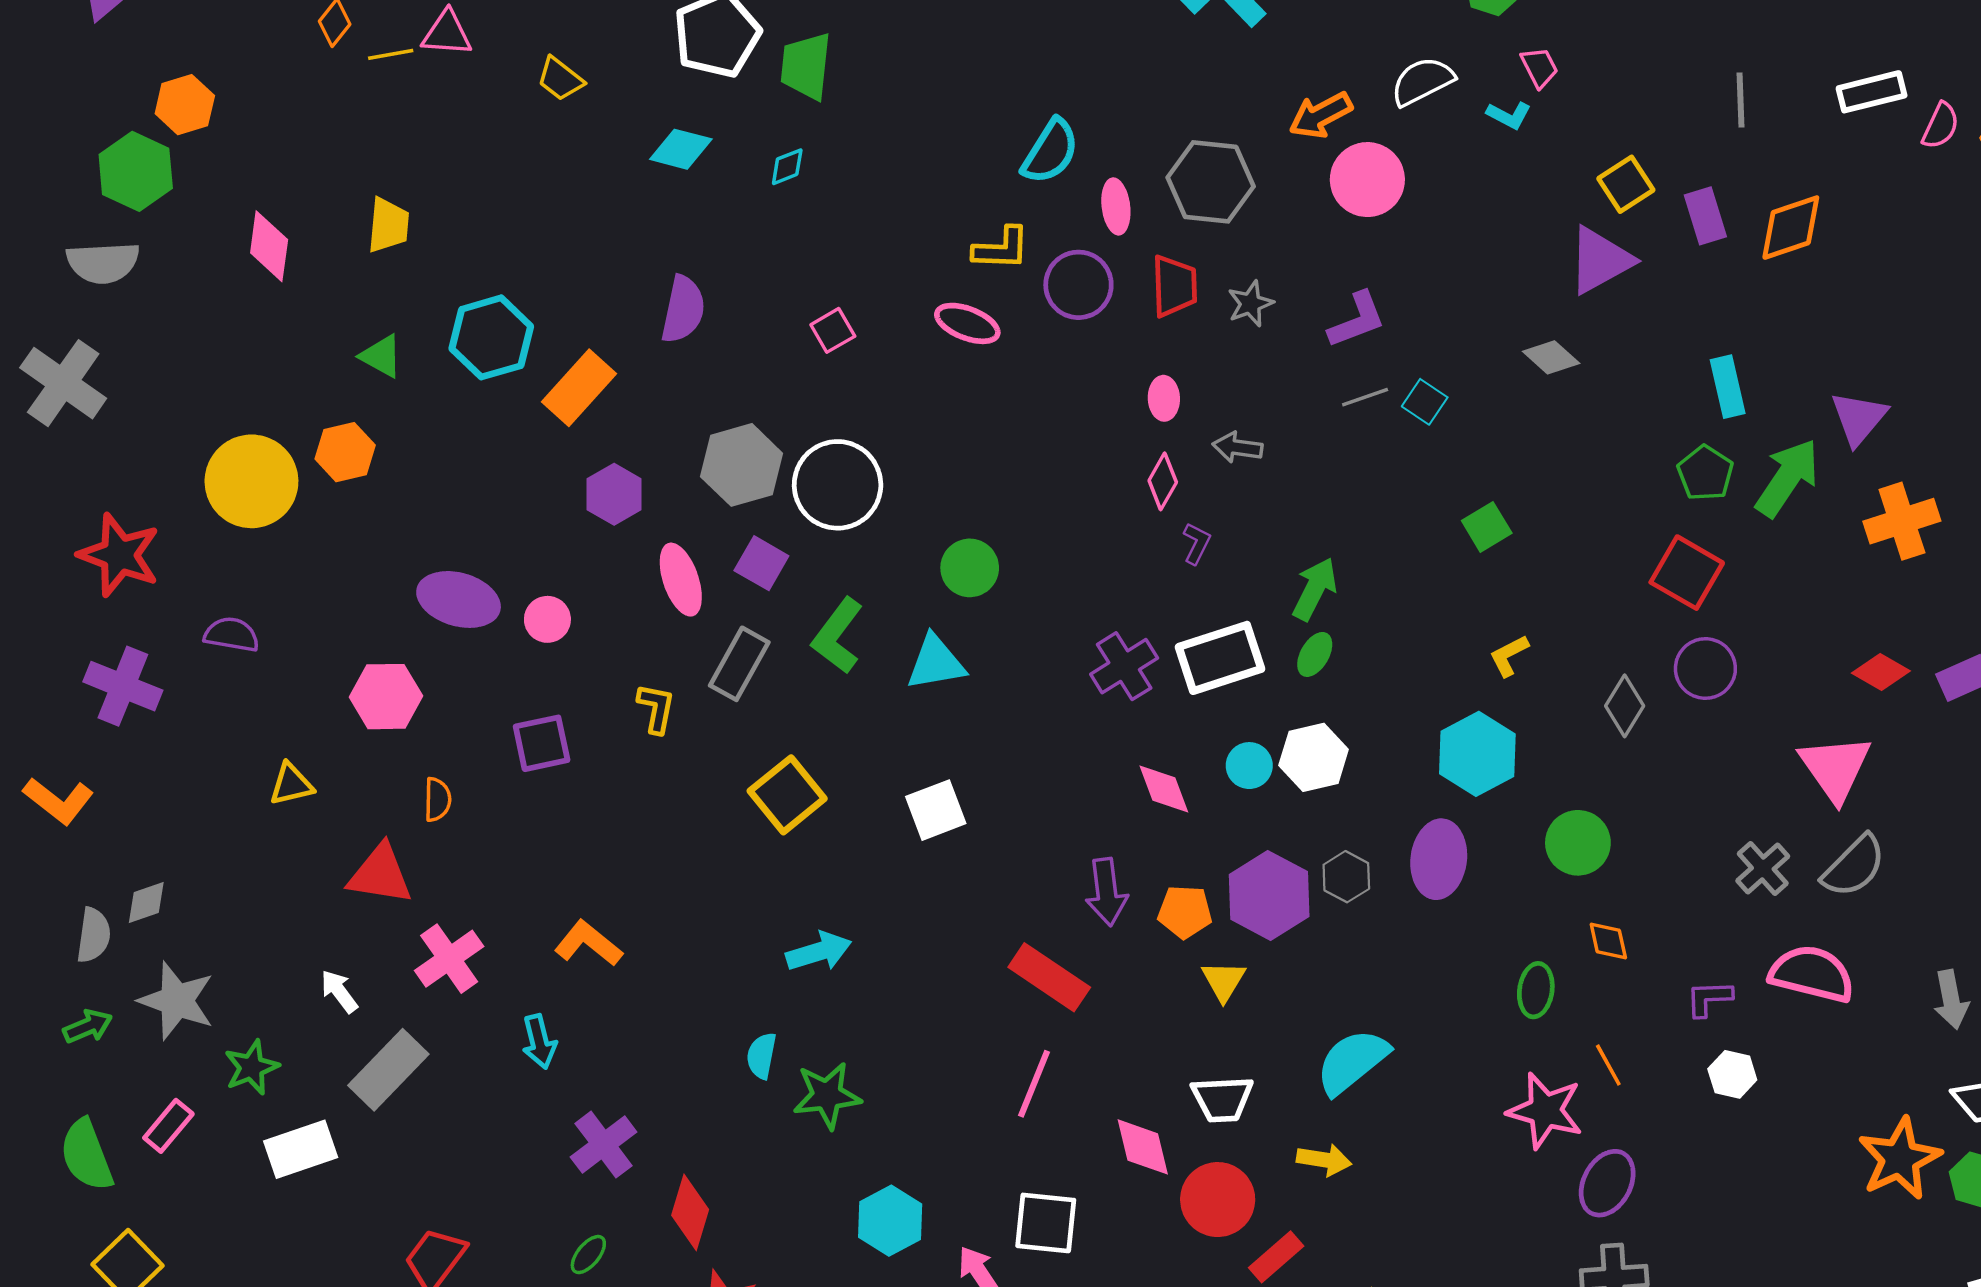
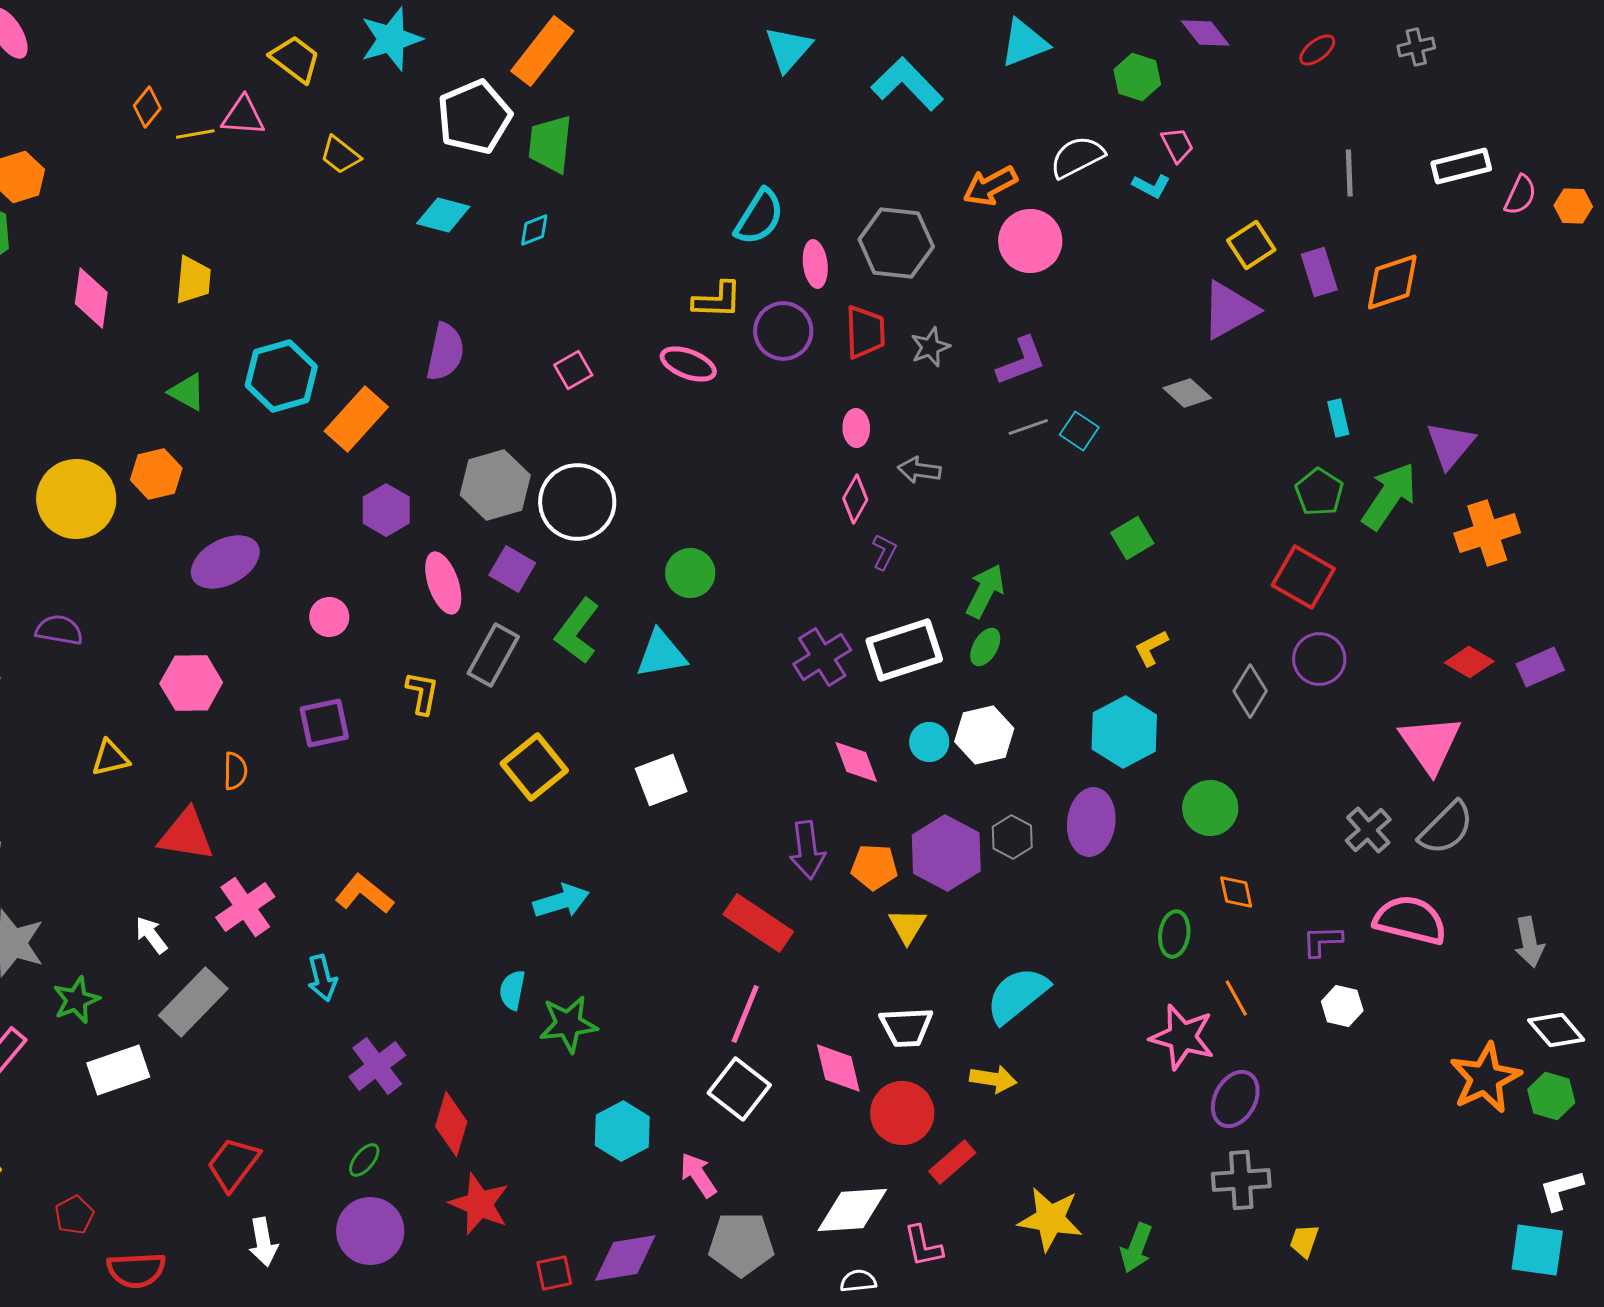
cyan rectangle: (1728, 387) -> (1338, 418), size x0.7
purple ellipse: (459, 599) -> (225, 562), moved, turned -44
white square: (1046, 1223) -> (739, 1089), moved, turned 32

